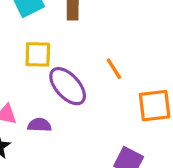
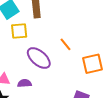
yellow square: (38, 54) -> (19, 31), moved

